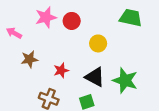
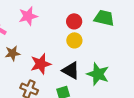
red circle: (72, 21) -> (74, 21), moved
red star: (61, 70) -> (41, 64), size x1.5

